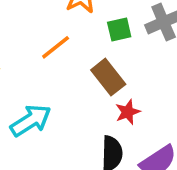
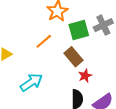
green square: (119, 29) -> (79, 30), size x1.5

